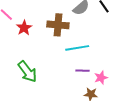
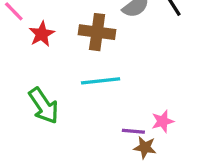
cyan line: (77, 48) -> (101, 81), moved
purple line: (82, 71) -> (133, 131), moved

